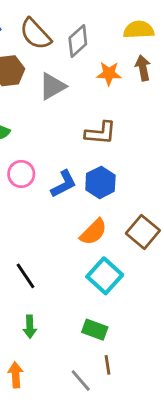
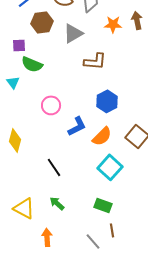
brown L-shape: (100, 133) -> (95, 61), moved
pink circle: (21, 174) -> (51, 105), moved
blue L-shape: (64, 184) -> (77, 126), moved
green arrow: (30, 327) -> (57, 203), turned 133

